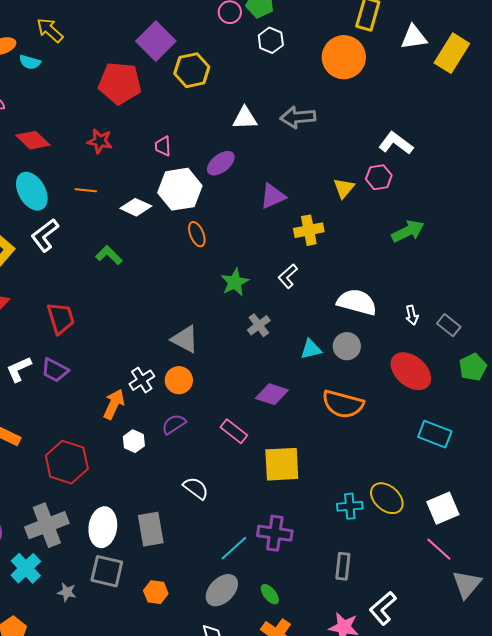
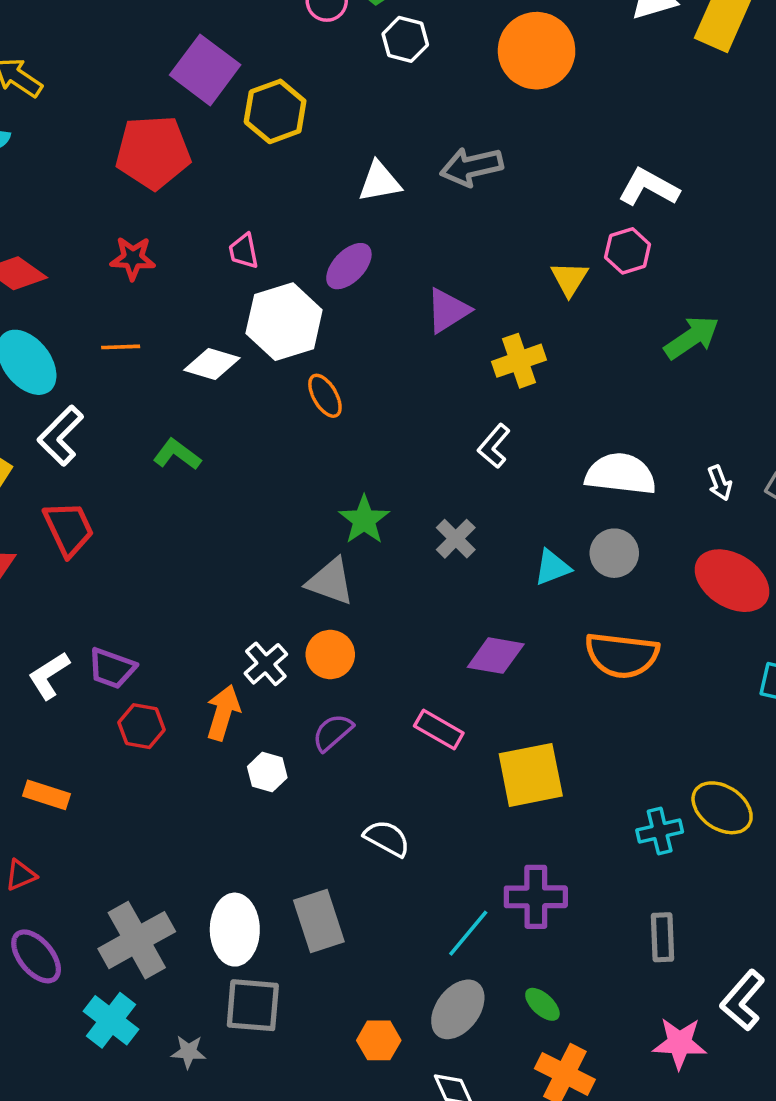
green star: (235, 282) -> (364, 520), moved
red trapezoid: (61, 318) -> (69, 529), moved
red hexagon: (67, 462) -> (141, 726), moved, size x0.6
orange hexagon: (156, 592) -> (379, 1040), moved

